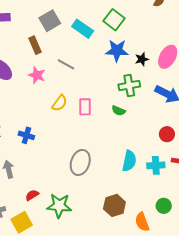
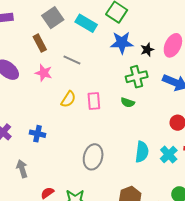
cyan cross: (156, 165) -> (169, 155), turned -36

